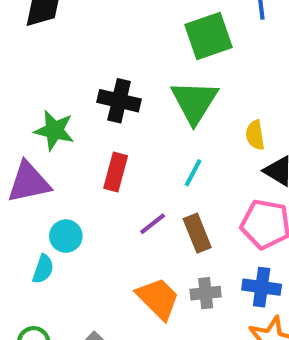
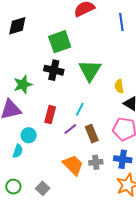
green square: (209, 36) -> (60, 42), moved
green star: (54, 130) -> (23, 85), turned -30
red rectangle: (116, 172) -> (50, 115), moved
cyan line: (193, 173) -> (80, 109), moved

